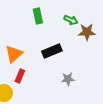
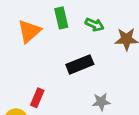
green arrow: (71, 20) -> (95, 25), moved
orange triangle: (14, 54) -> (29, 31), moved

